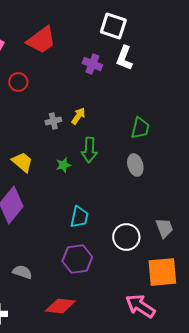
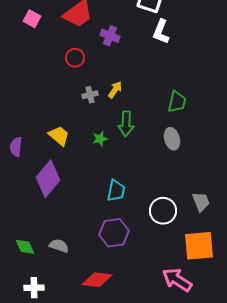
purple cross: (92, 64) -> (110, 36), moved
red circle: (18, 82) -> (75, 58), moved

